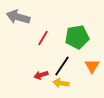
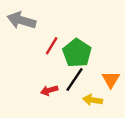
green pentagon: (77, 37) -> (77, 53), moved, turned -30
yellow arrow: (61, 83) -> (93, 100), moved

